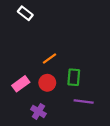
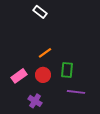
white rectangle: (25, 13) -> (40, 12), moved

